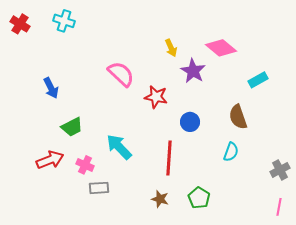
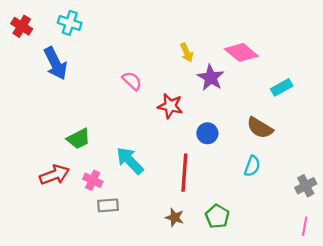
pink semicircle: (121, 74) -> (132, 81), size x0.7
blue arrow: (51, 88) -> (56, 63), moved, size x1.4
brown semicircle: (238, 117) -> (260, 128), turned -40

